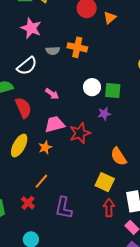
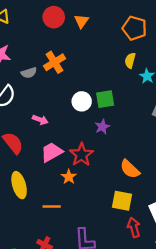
orange cross: (77, 47) -> (55, 62), turned -30
yellow ellipse: (19, 146) -> (19, 185), turned -30
orange star: (45, 147) -> (69, 177), moved
orange line: (41, 181) -> (52, 206), moved, turned 63

